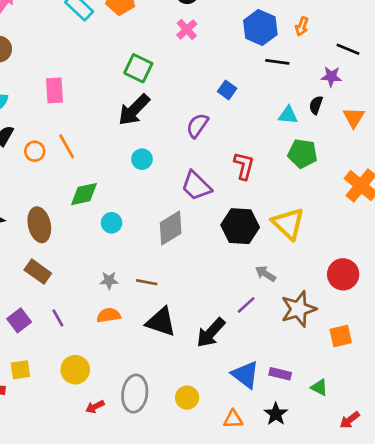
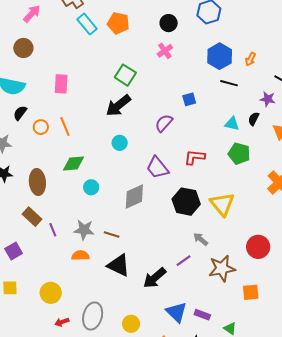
blue square: (227, 90) -> (189, 99), turned 32
red L-shape: (244, 166) -> (195, 157), turned -105
gray star: (109, 280) -> (84, 230), size x1.5
purple line: (58, 318) -> (53, 230), moved

